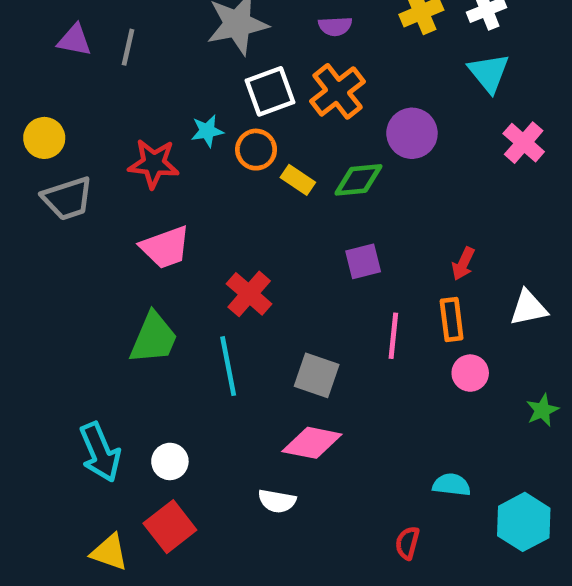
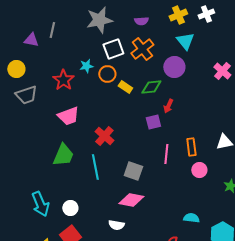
purple triangle: (74, 40) -> (31, 40), moved
cyan triangle: (489, 73) -> (185, 41), moved
red star: (154, 164) -> (63, 80), turned 30
red arrow: (463, 264) -> (168, 106), moved

